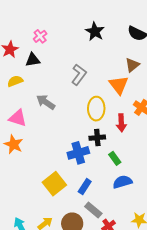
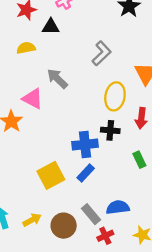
pink triangle: (18, 118) -> (33, 99), moved
green rectangle: (115, 158) -> (139, 160), moved
blue semicircle: (122, 182) -> (118, 207), moved
blue rectangle: (85, 187) -> (86, 173), moved

